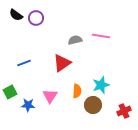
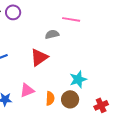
pink line: (101, 36) -> (71, 19), moved
orange semicircle: (77, 91) -> (50, 98), moved
pink triangle: (50, 96) -> (27, 90), turned 35

